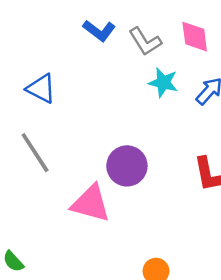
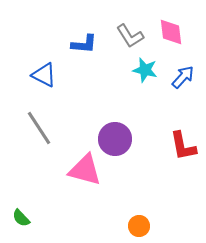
blue L-shape: (99, 31) -> (84, 44), moved, turned -32

